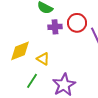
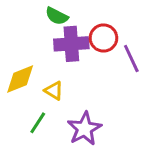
purple cross: (55, 27) -> (71, 44), size x1.6

